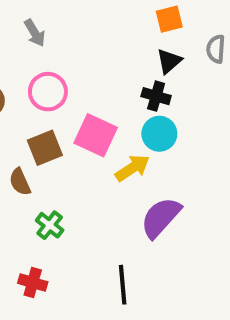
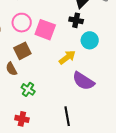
cyan circle: (159, 134) -> (90, 40), moved
pink square: (96, 135) -> (45, 30), moved
purple semicircle: (161, 217) -> (83, 81), turned -95

